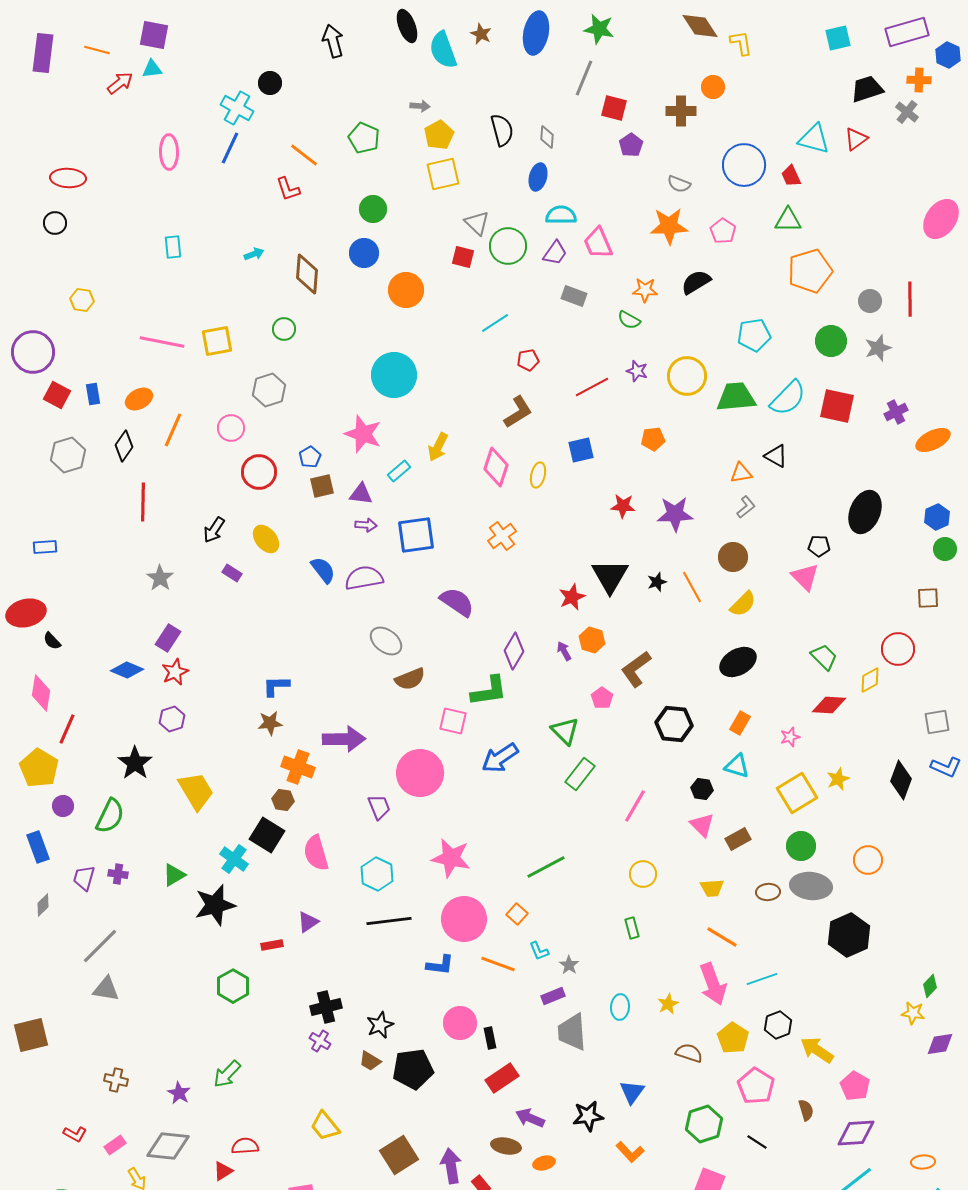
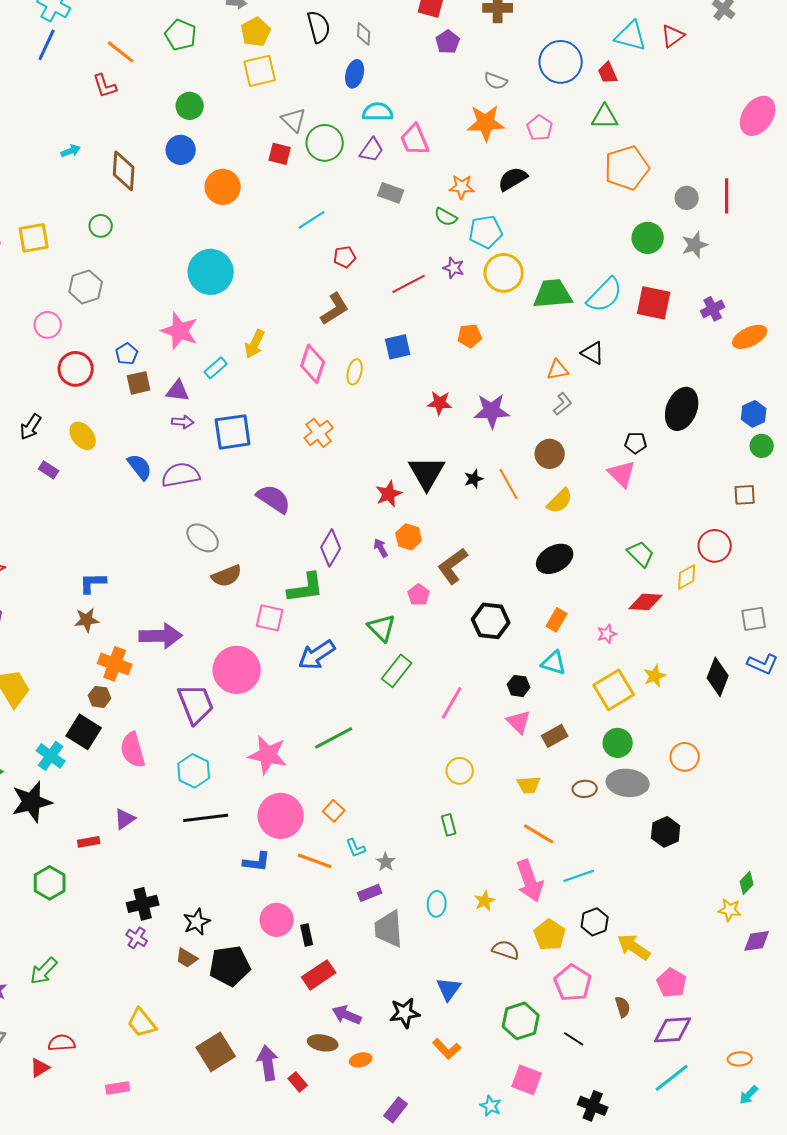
cyan pentagon: (754, 335) -> (486, 232), moved
purple trapezoid: (379, 807) -> (196, 704), size x1.6
green line: (546, 867) -> (334, 738), moved
black hexagon: (849, 935) -> (666, 832), size x0.7

